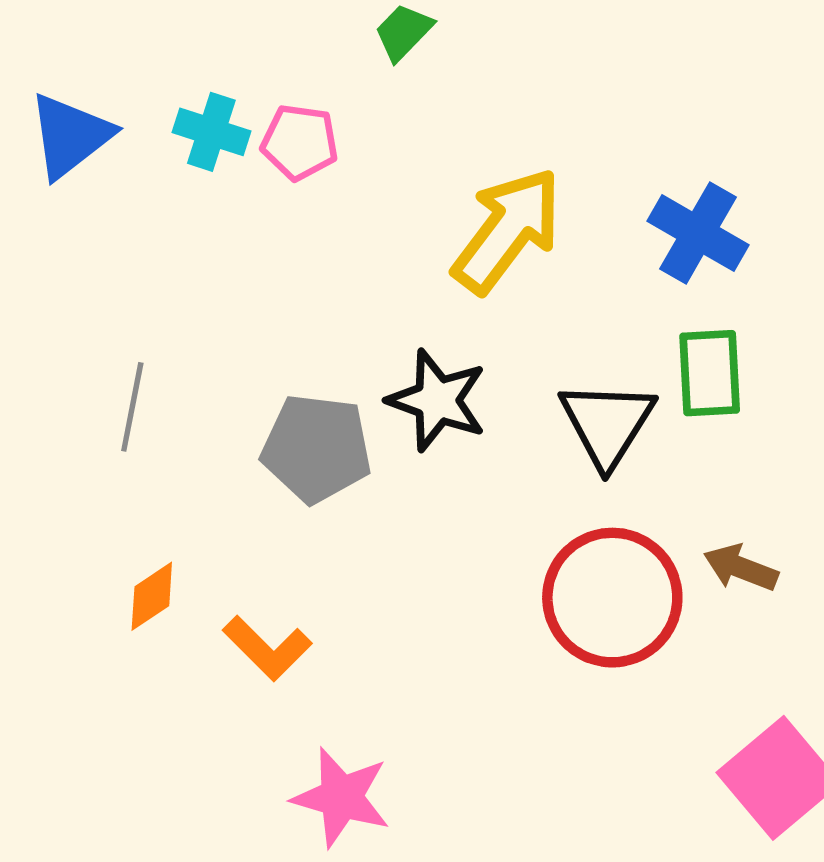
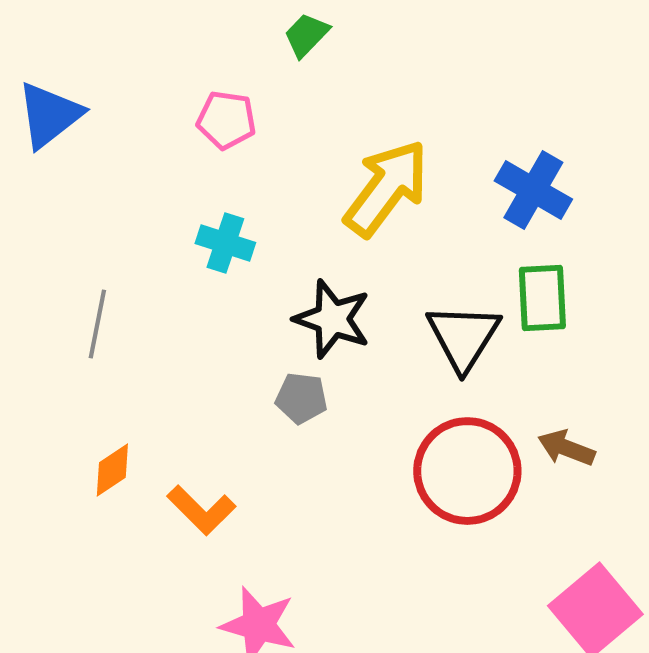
cyan cross: (211, 132) -> (225, 243), moved
gray pentagon: (317, 448) -> (301, 398), moved, size x0.6

